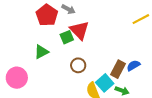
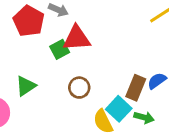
red triangle: (80, 30) -> (77, 38), turned -45
green triangle: (41, 52) -> (26, 86), moved

